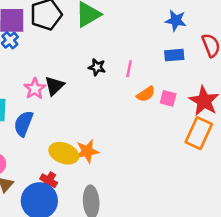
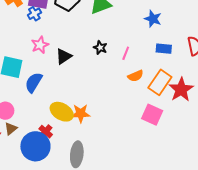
blue star: (176, 20) -> (153, 19), moved
pink star: (35, 89) -> (40, 45), moved
pink square: (168, 98) -> (152, 115), moved, size x1.5
orange rectangle: (199, 133) -> (160, 82), moved

